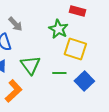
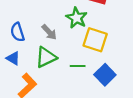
gray arrow: (15, 24) -> (49, 32), moved
green triangle: (30, 65) -> (46, 57), turned 40

